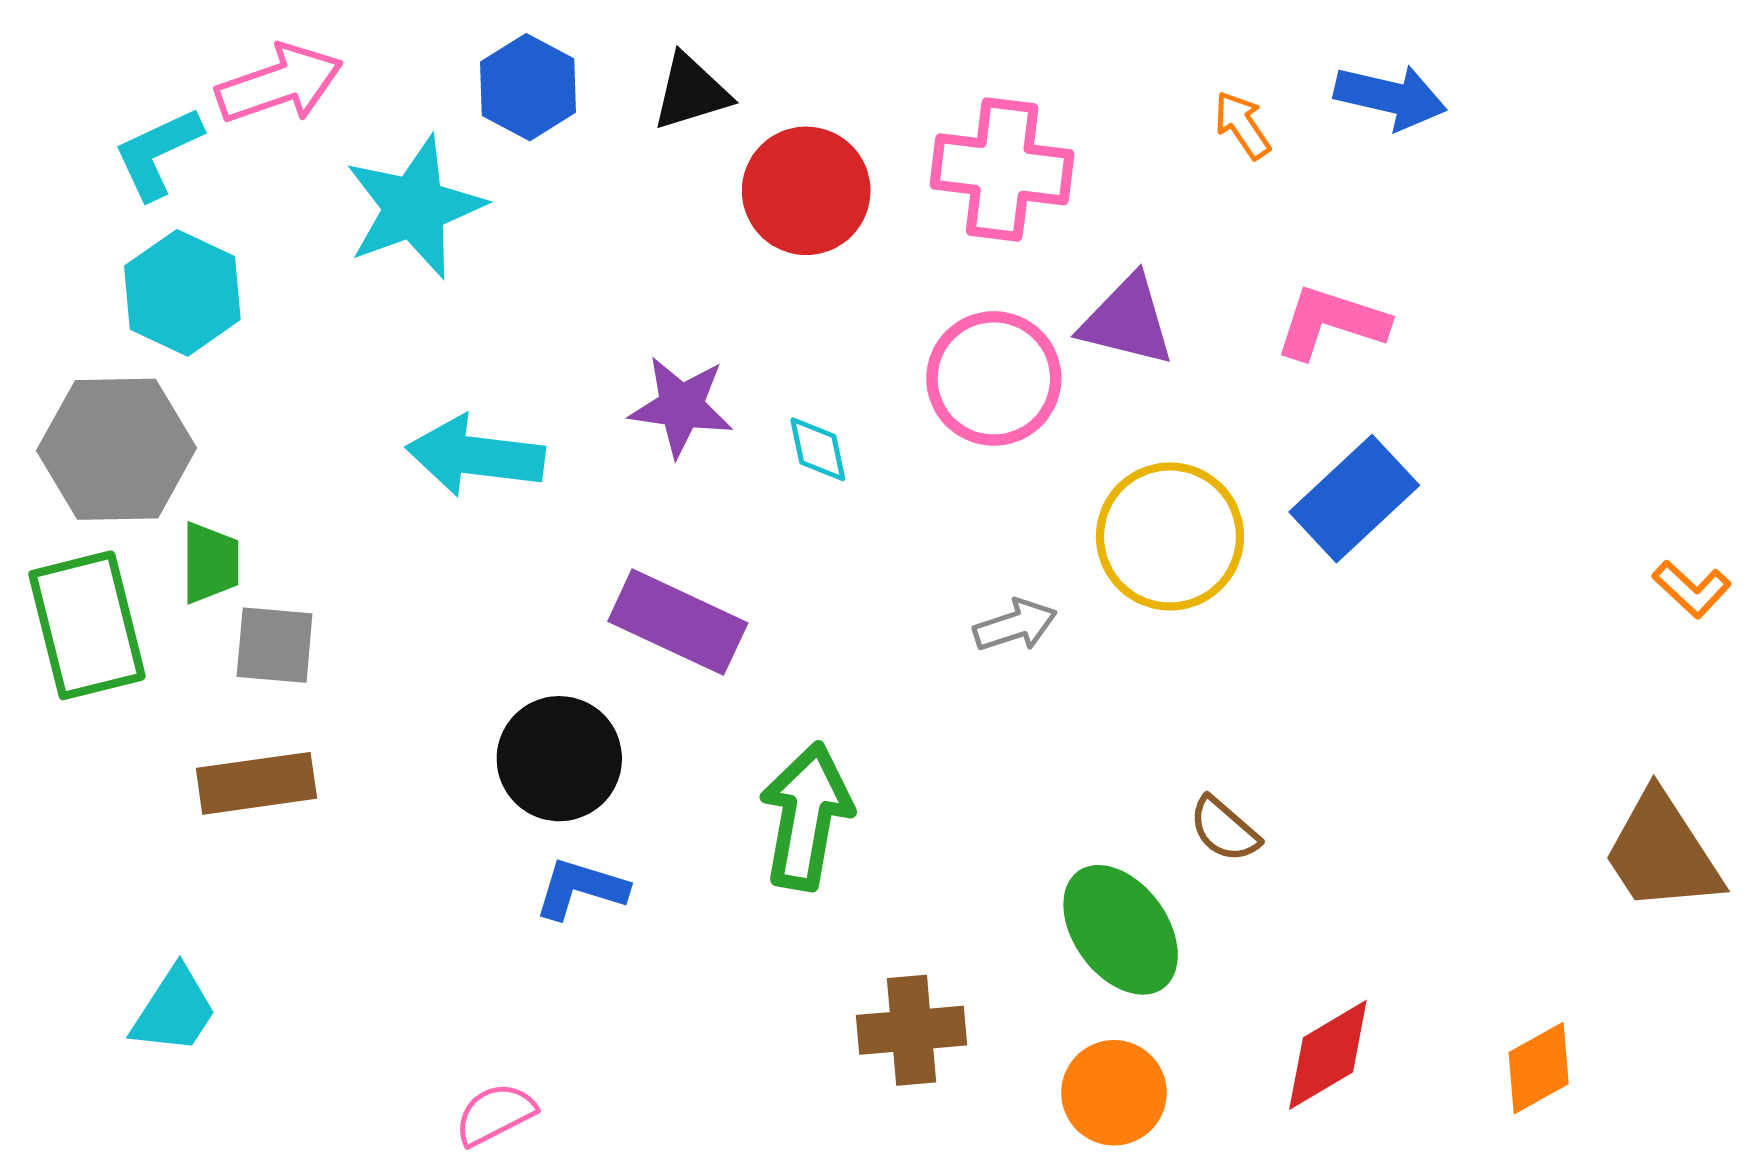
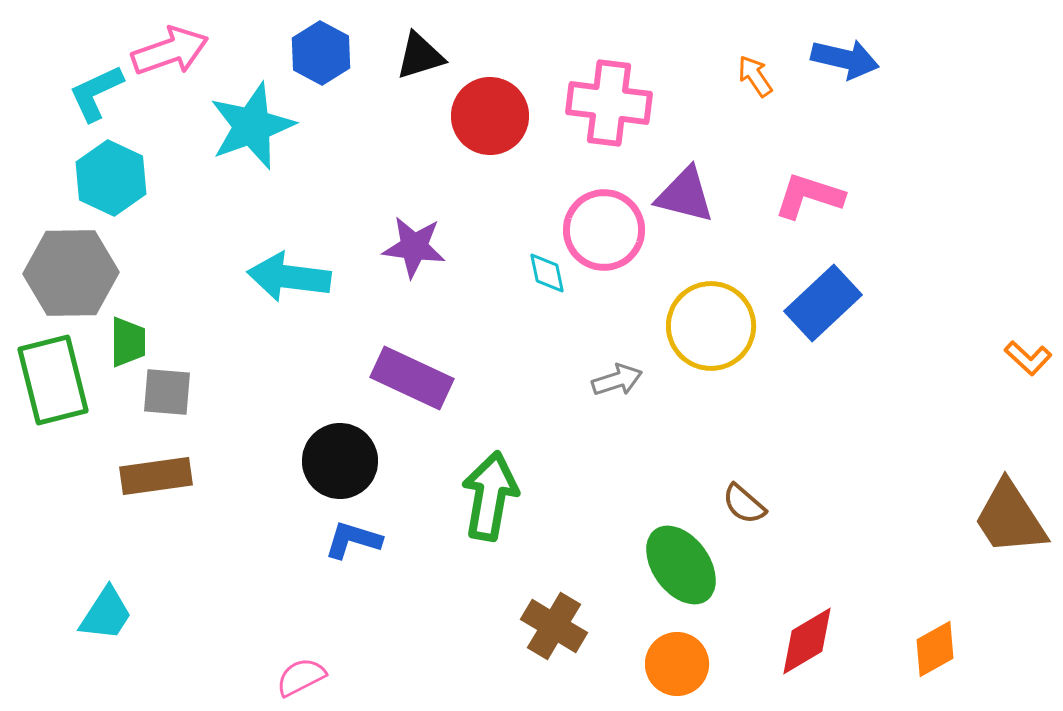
cyan diamond: (818, 449) -> (547, 273), moved
brown cross: (912, 1030) -> (554, 626), turned 36

